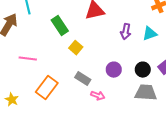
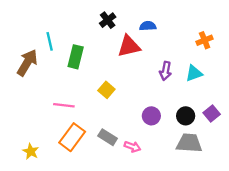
green rectangle: (60, 26) -> (76, 57), moved, turned 48
pink line: (28, 59) -> (64, 105), moved
gray rectangle: (83, 79) -> (108, 137), moved

